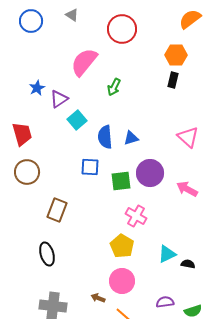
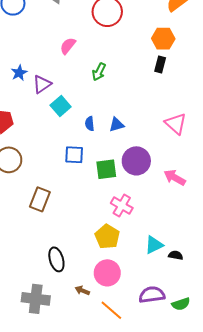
pink semicircle: (84, 62) -> (68, 46), size x0.6
blue semicircle: (105, 137) -> (90, 124), size x0.6
black ellipse: (47, 254) -> (56, 259), moved
purple semicircle: (165, 302) -> (152, 295), size x1.4

